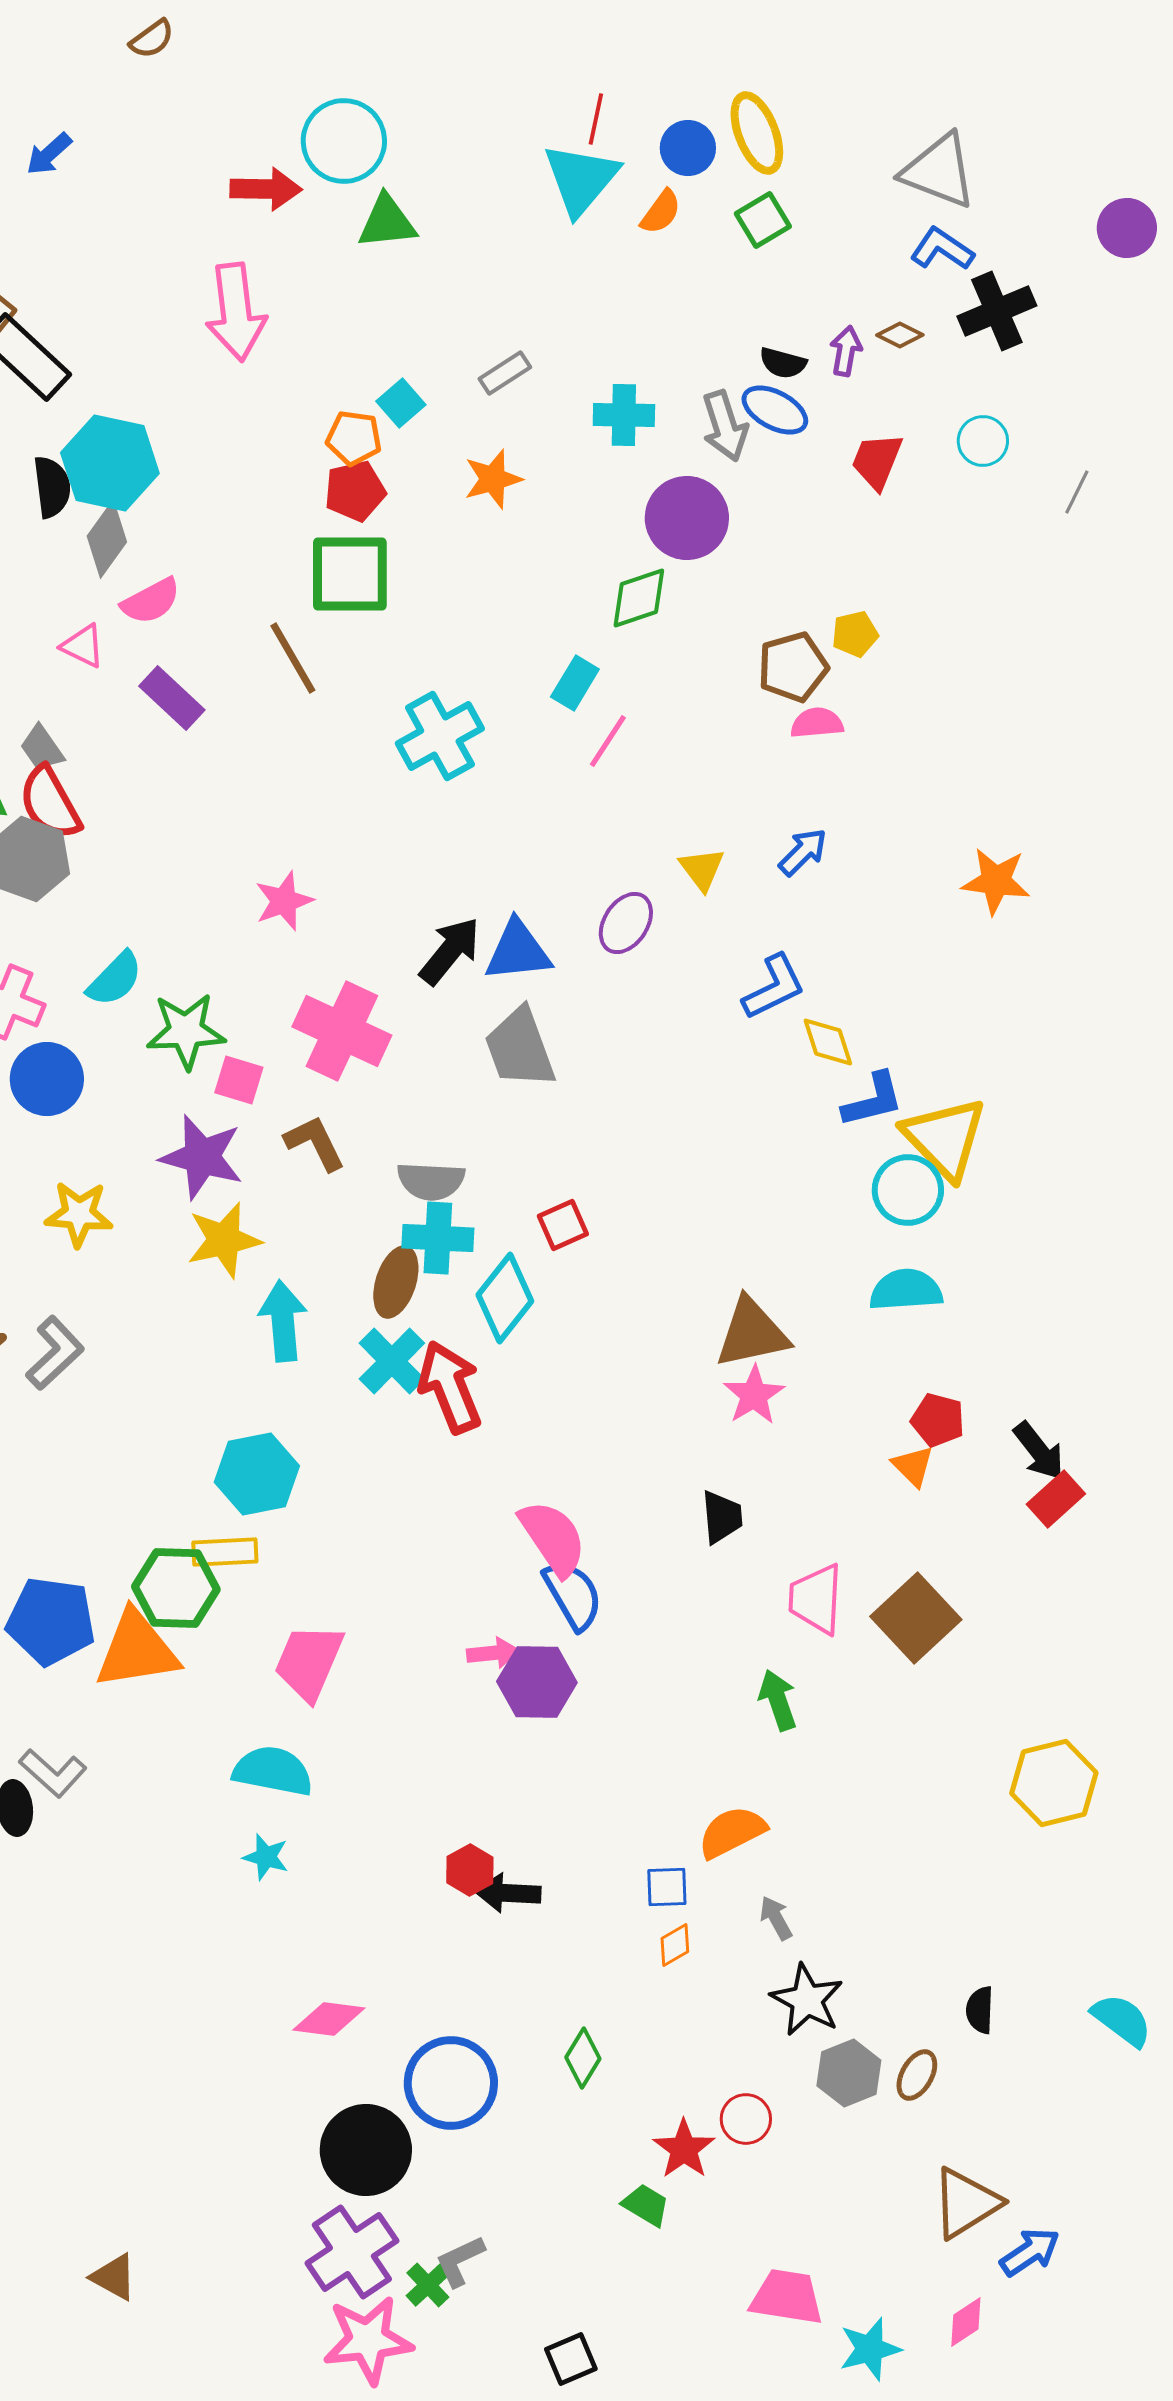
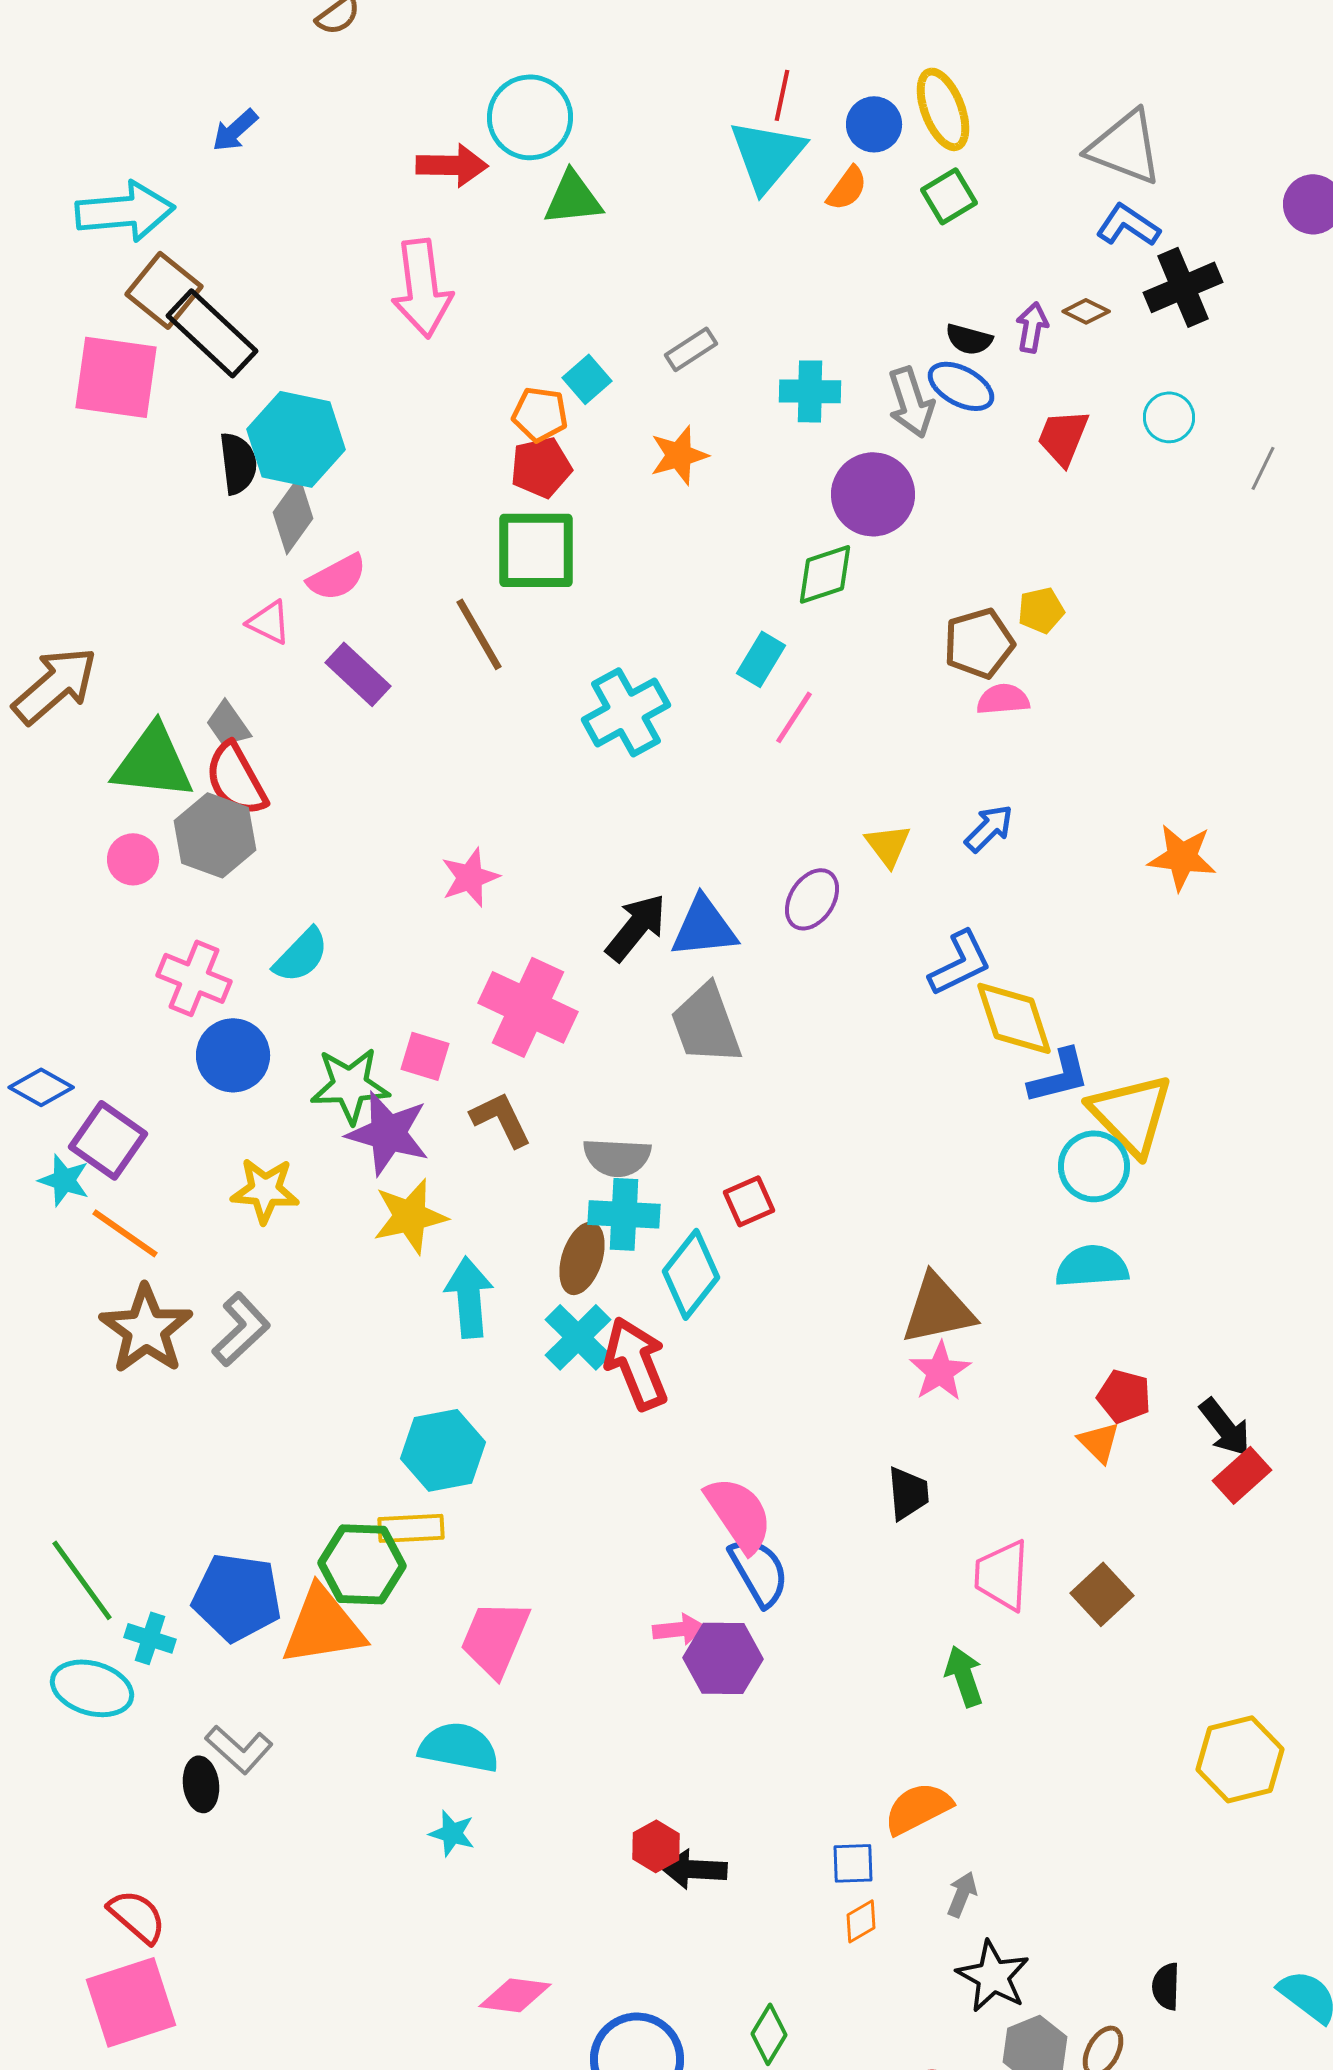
green star: (186, 1031) -> (350, 1085), moved
yellow diamond: (828, 1042) -> (1014, 1018), size x1.5
brown square: (916, 1618) -> (1102, 1594), size x0.7
gray arrow: (776, 1918) -> (962, 1894), turned 51

